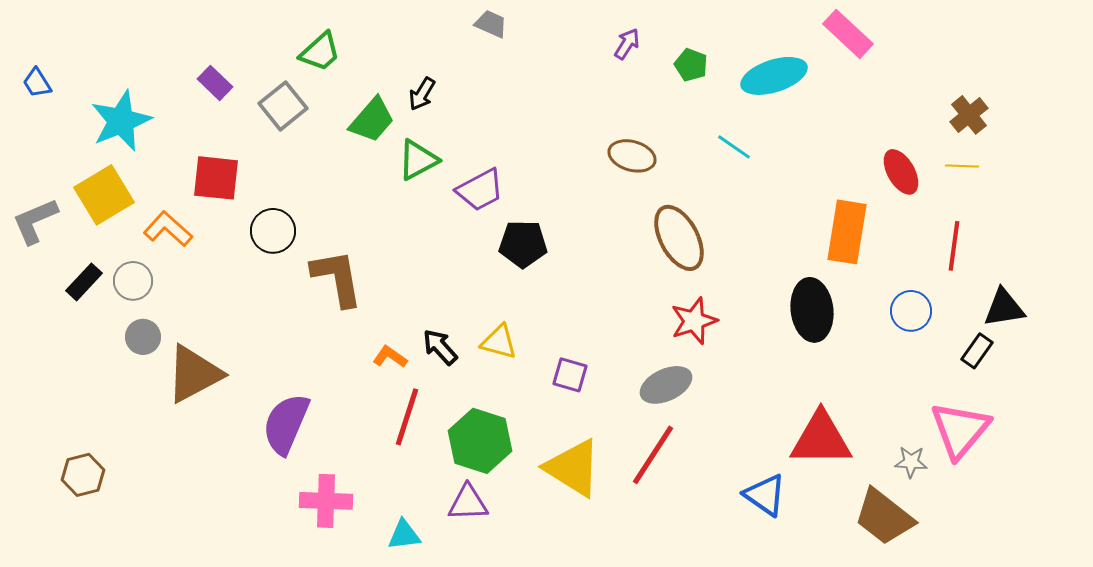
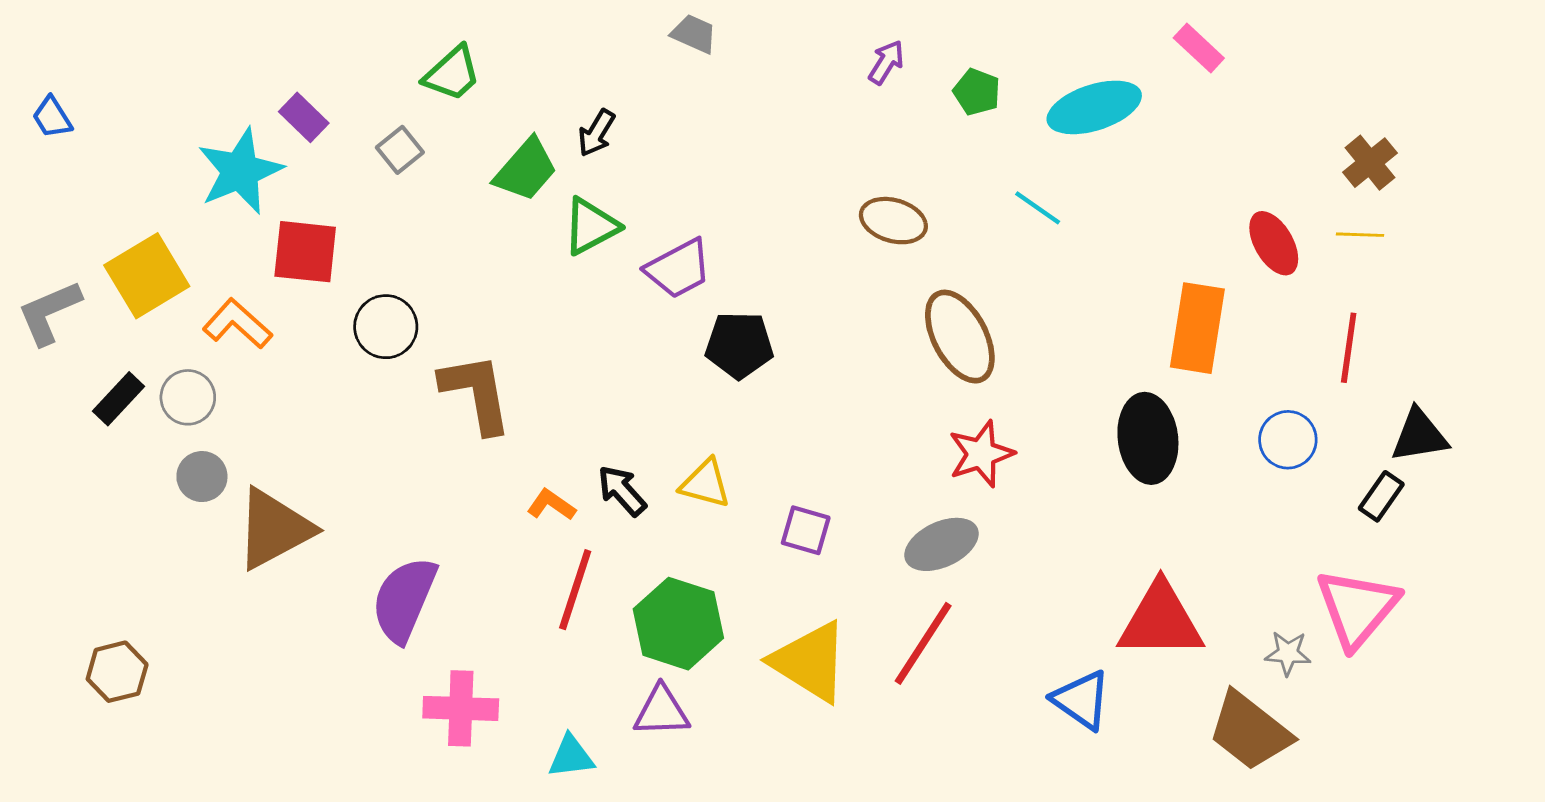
pink rectangle: (848, 34) -> (1199, 48), size x0.7
gray square: (283, 106) -> (400, 150), size x0.7
cyan star: (121, 121) -> (240, 171), moved

